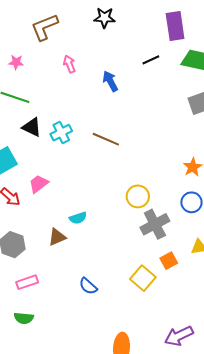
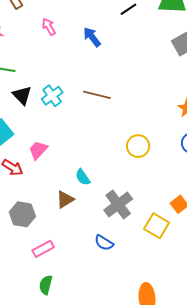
black triangle: (32, 127) -> (22, 95), turned 30
cyan semicircle: (78, 218) -> (83, 177), turned 84
gray cross: (155, 224) -> (118, 204), moved
green semicircle: (24, 318) -> (46, 285), turned 108

